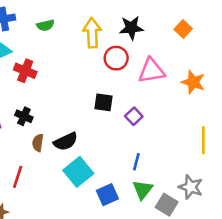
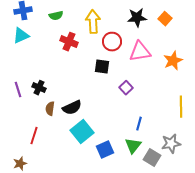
black star: (131, 28) -> (137, 18), moved
red cross: (25, 71) -> (69, 42), moved
orange star: (193, 82) -> (173, 61), turned 30
black square: (104, 102) -> (102, 67), moved
blue line: (136, 162) -> (139, 124), moved
gray star: (191, 187) -> (171, 144), turned -30

